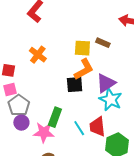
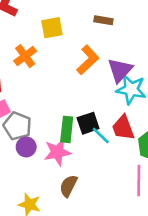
yellow square: (82, 48) -> (52, 28), moved
orange cross: (38, 55) -> (25, 56), turned 30
black square: (75, 85) -> (88, 123), moved

